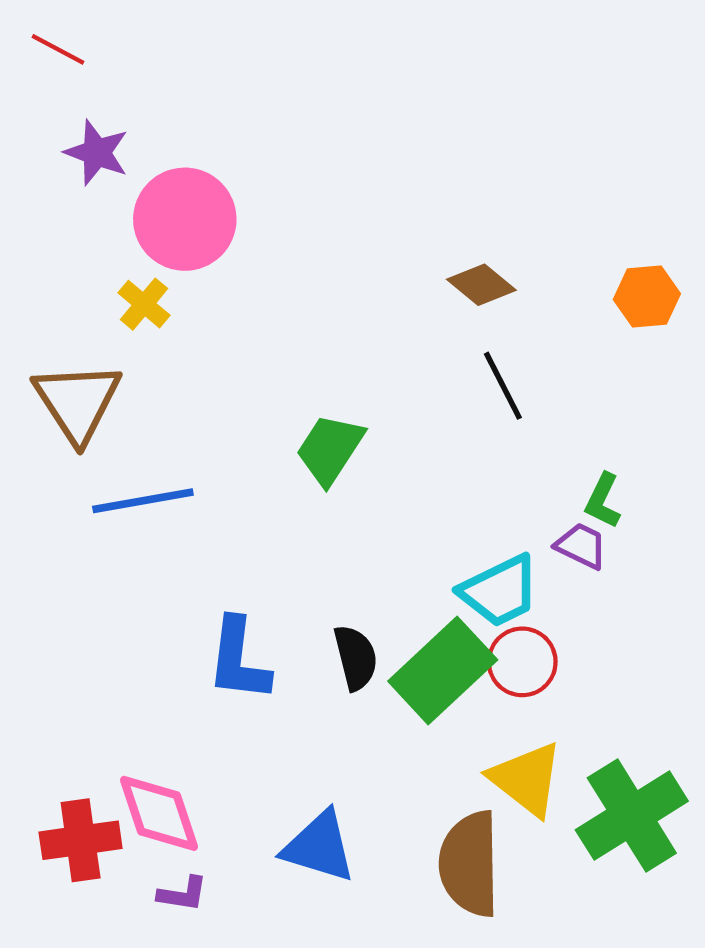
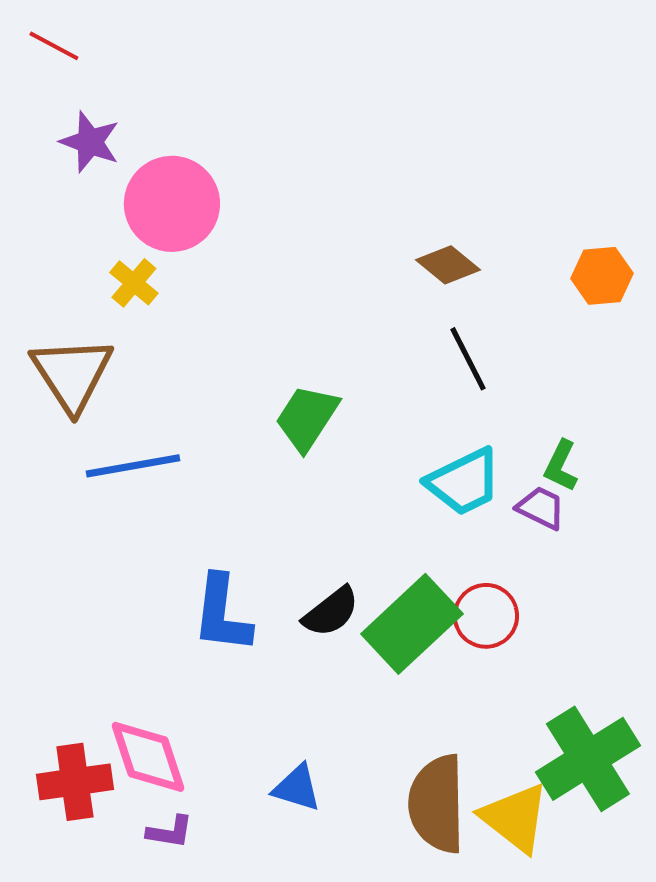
cyan trapezoid: (500, 591) -> (464, 482), moved
black semicircle: (356, 658) -> (331, 612), turned 66
yellow triangle: (527, 779) -> (515, 818), moved
blue triangle: (319, 847) -> (297, 788), size x0.7

